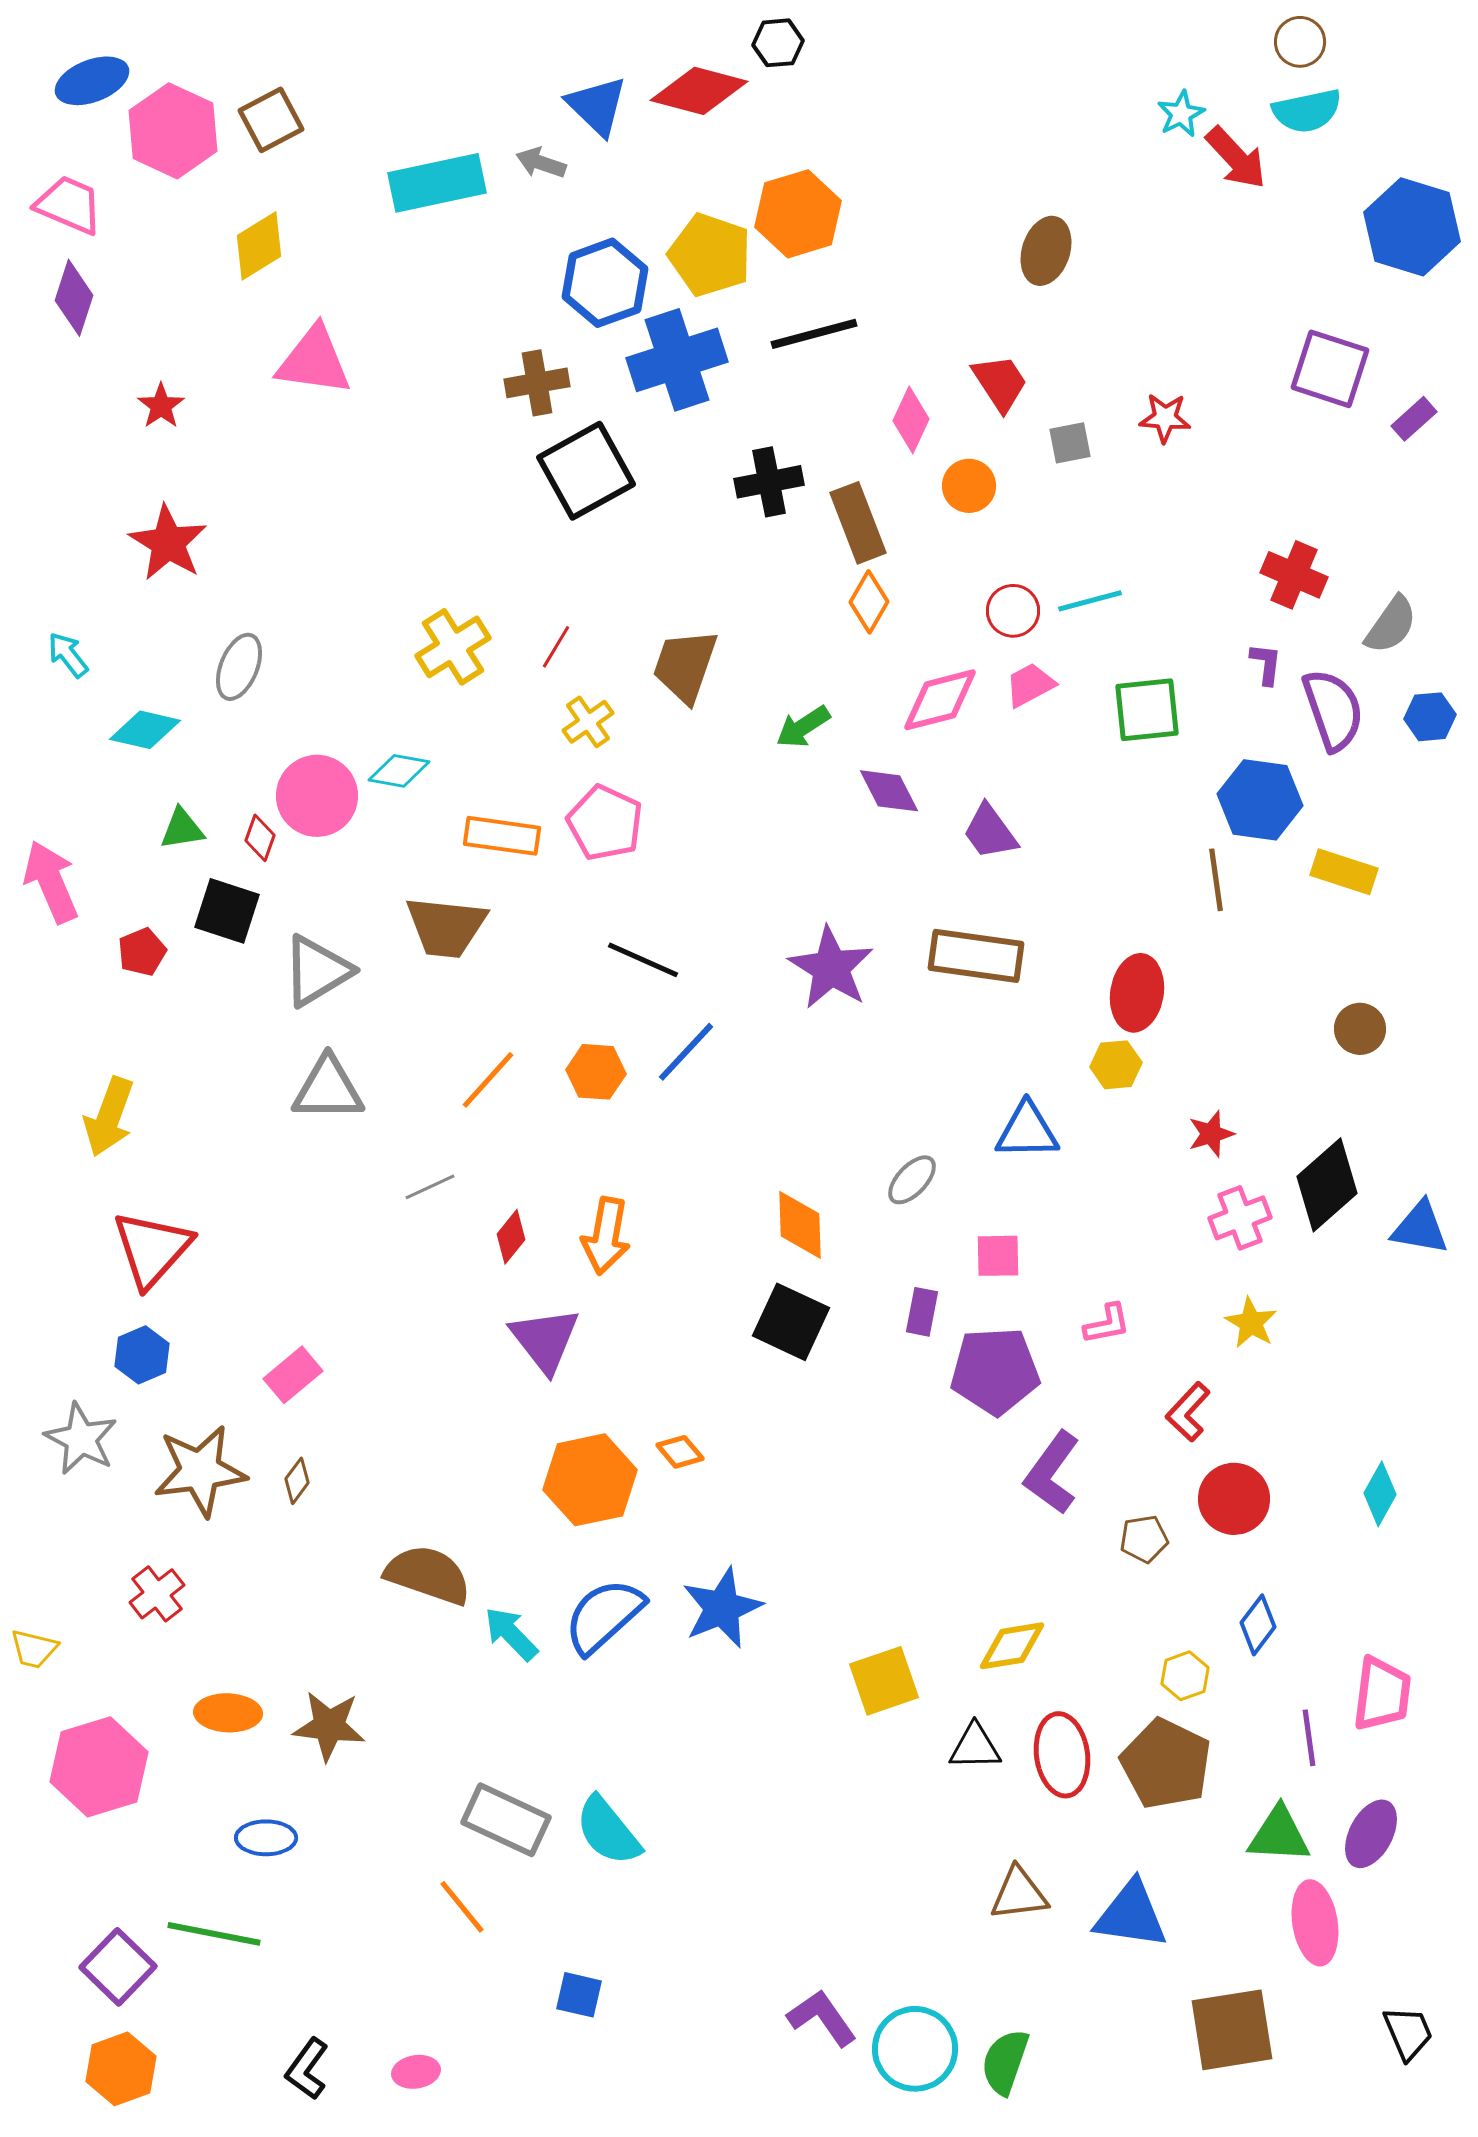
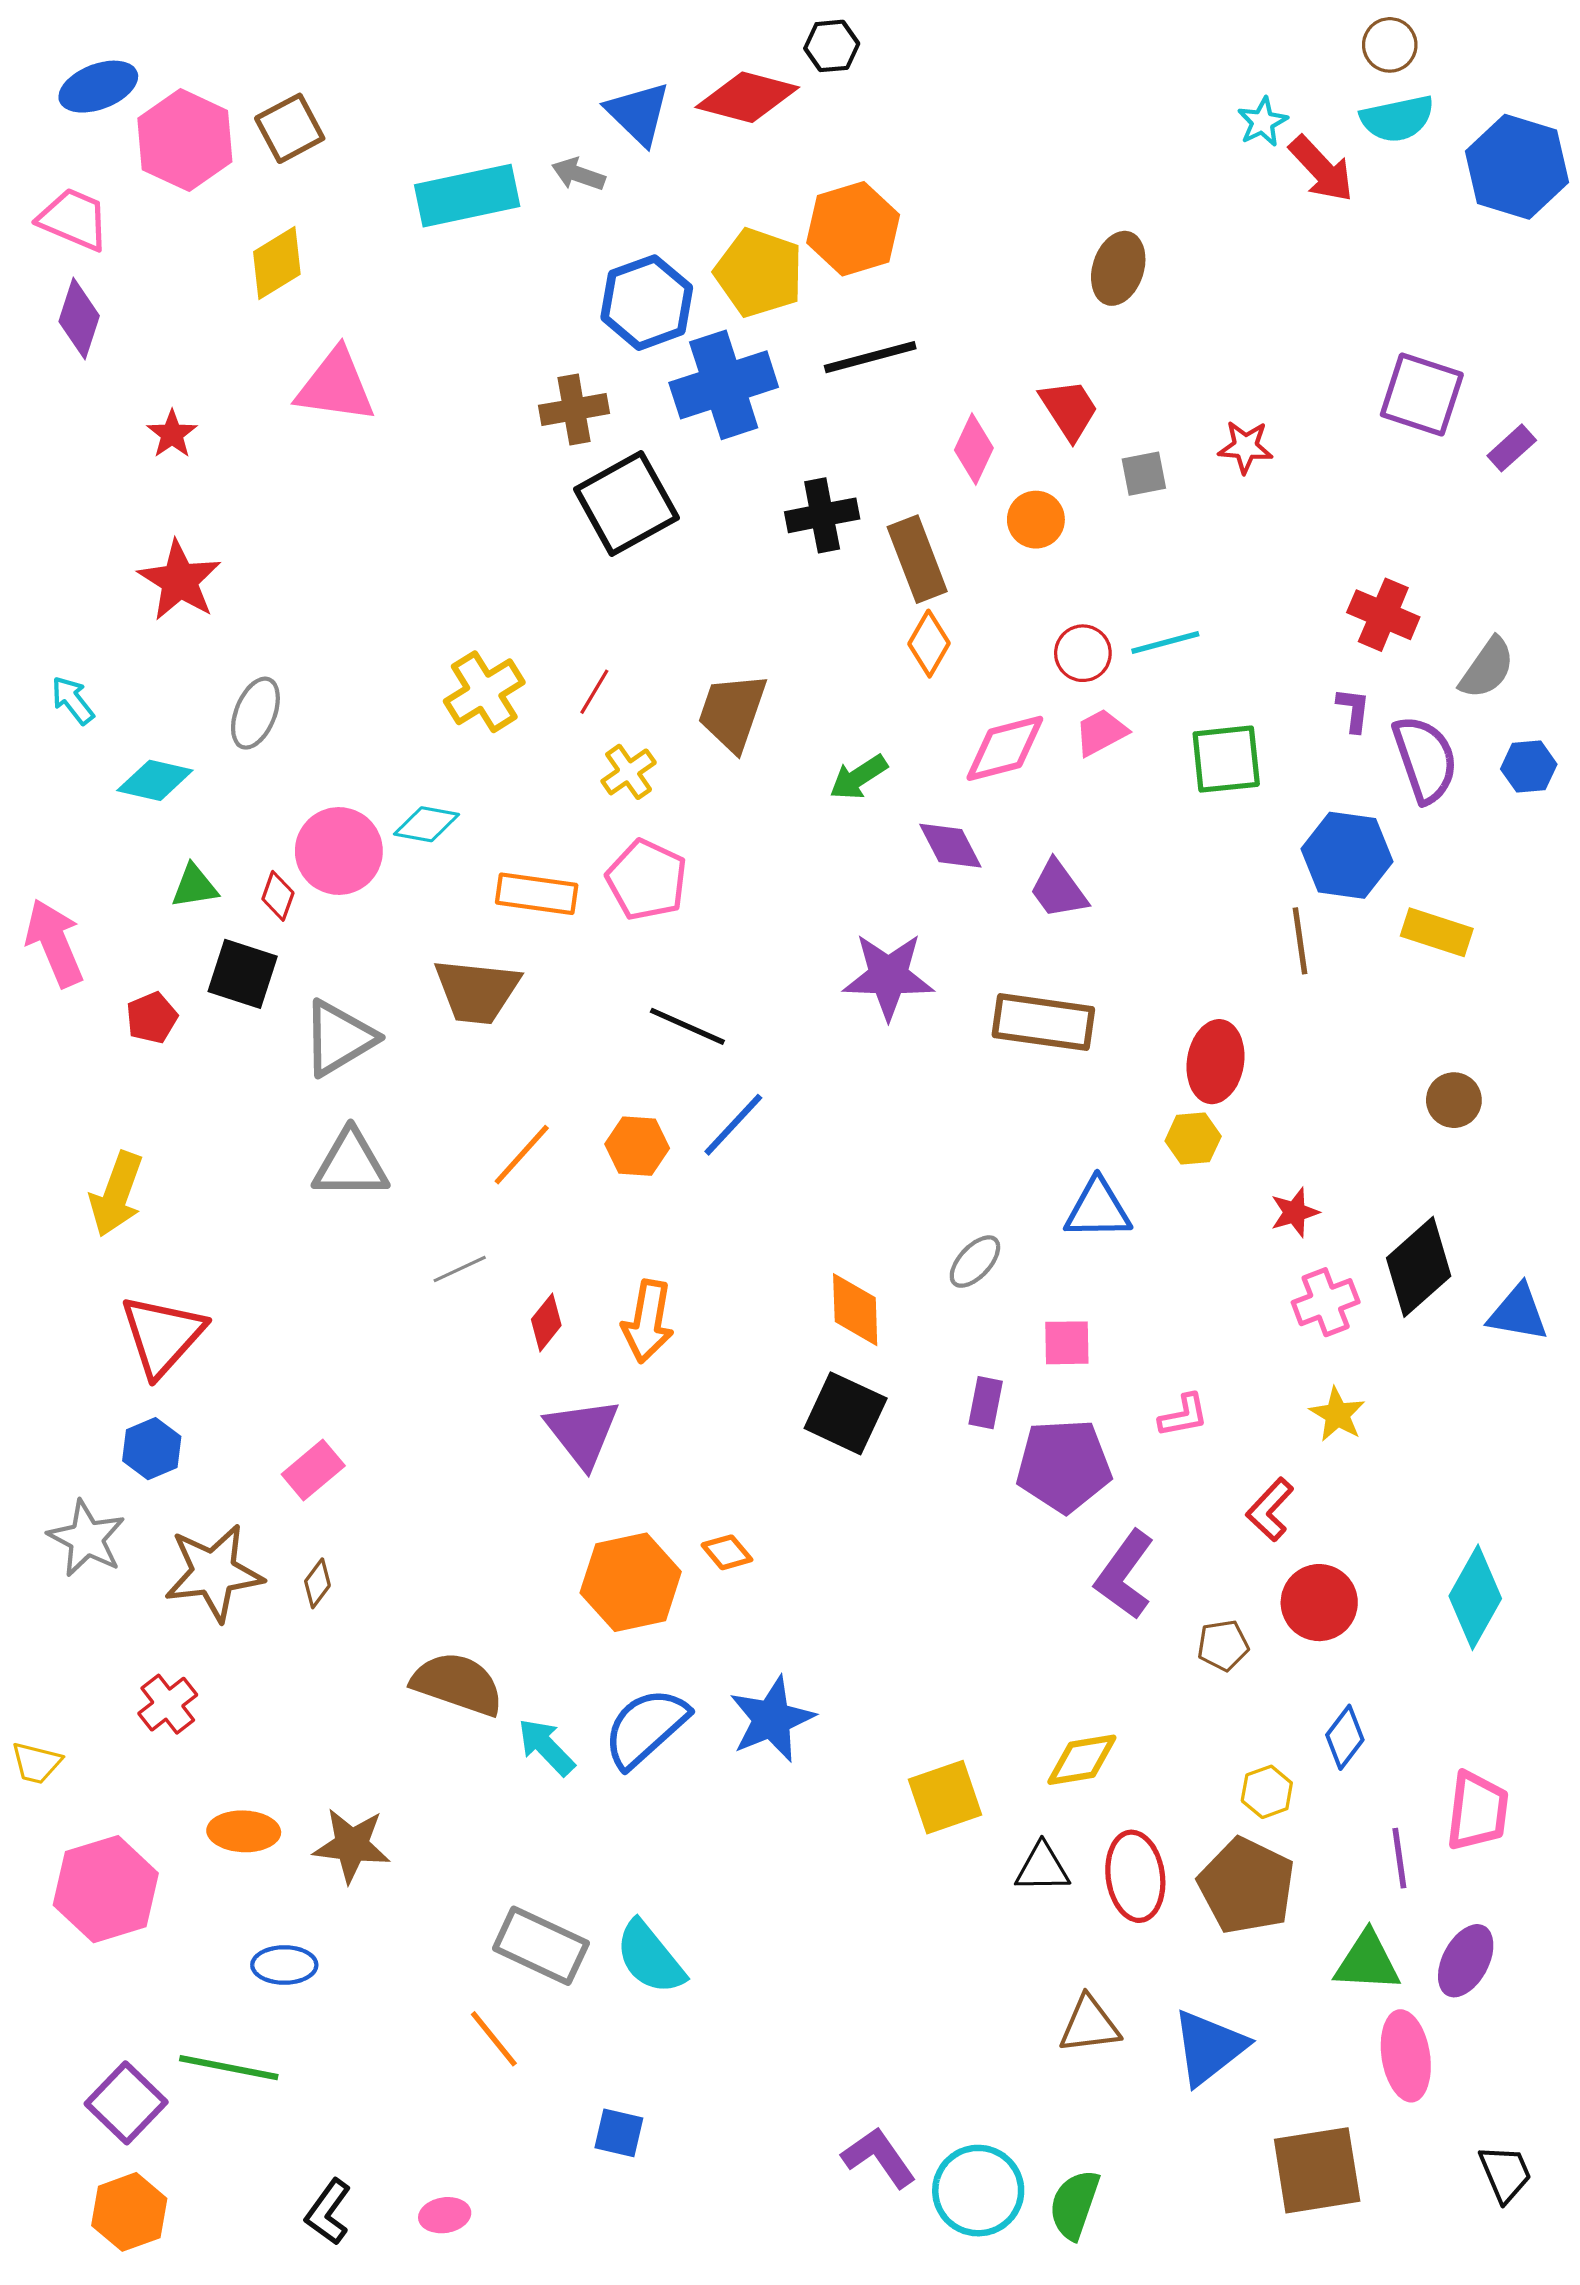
blue hexagon: (1412, 227) -> (1517, 167), moved
purple star: (831, 968) -> (888, 976), moved, turned -30
cyan diamond: (1380, 1494) -> (1475, 1597), size x1.5
blue triangle: (1131, 1915) -> (1209, 2047), turned -46

